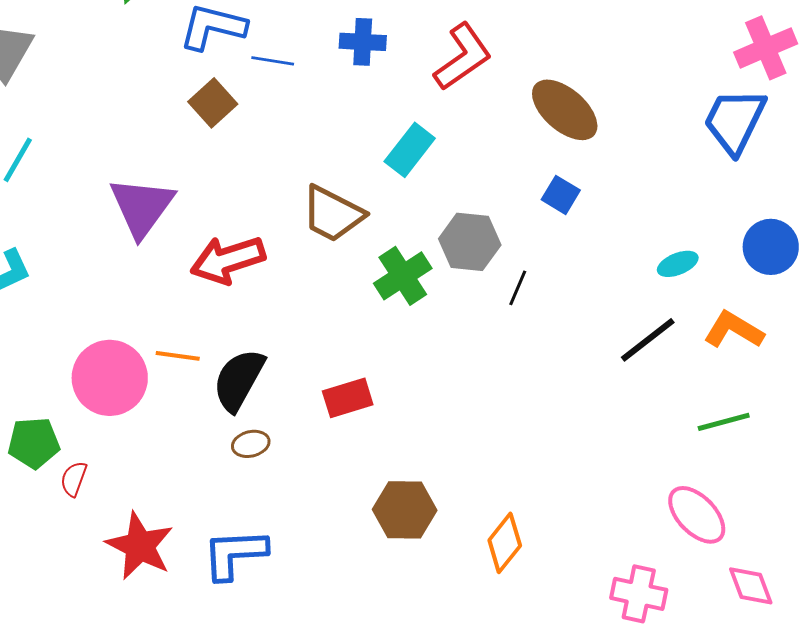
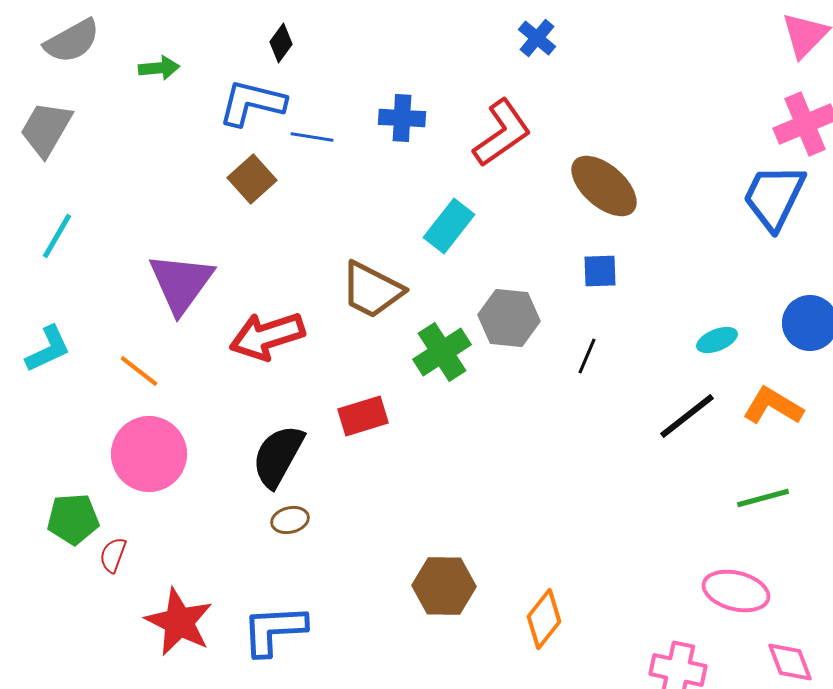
blue square: (561, 195) -> (600, 271), turned -33
black line: (518, 288) -> (587, 356), moved
orange line: (178, 356) -> (139, 371), moved, turned 30
red rectangle: (348, 398) -> (363, 416), moved
pink ellipse: (697, 515) -> (736, 591), turned -32

